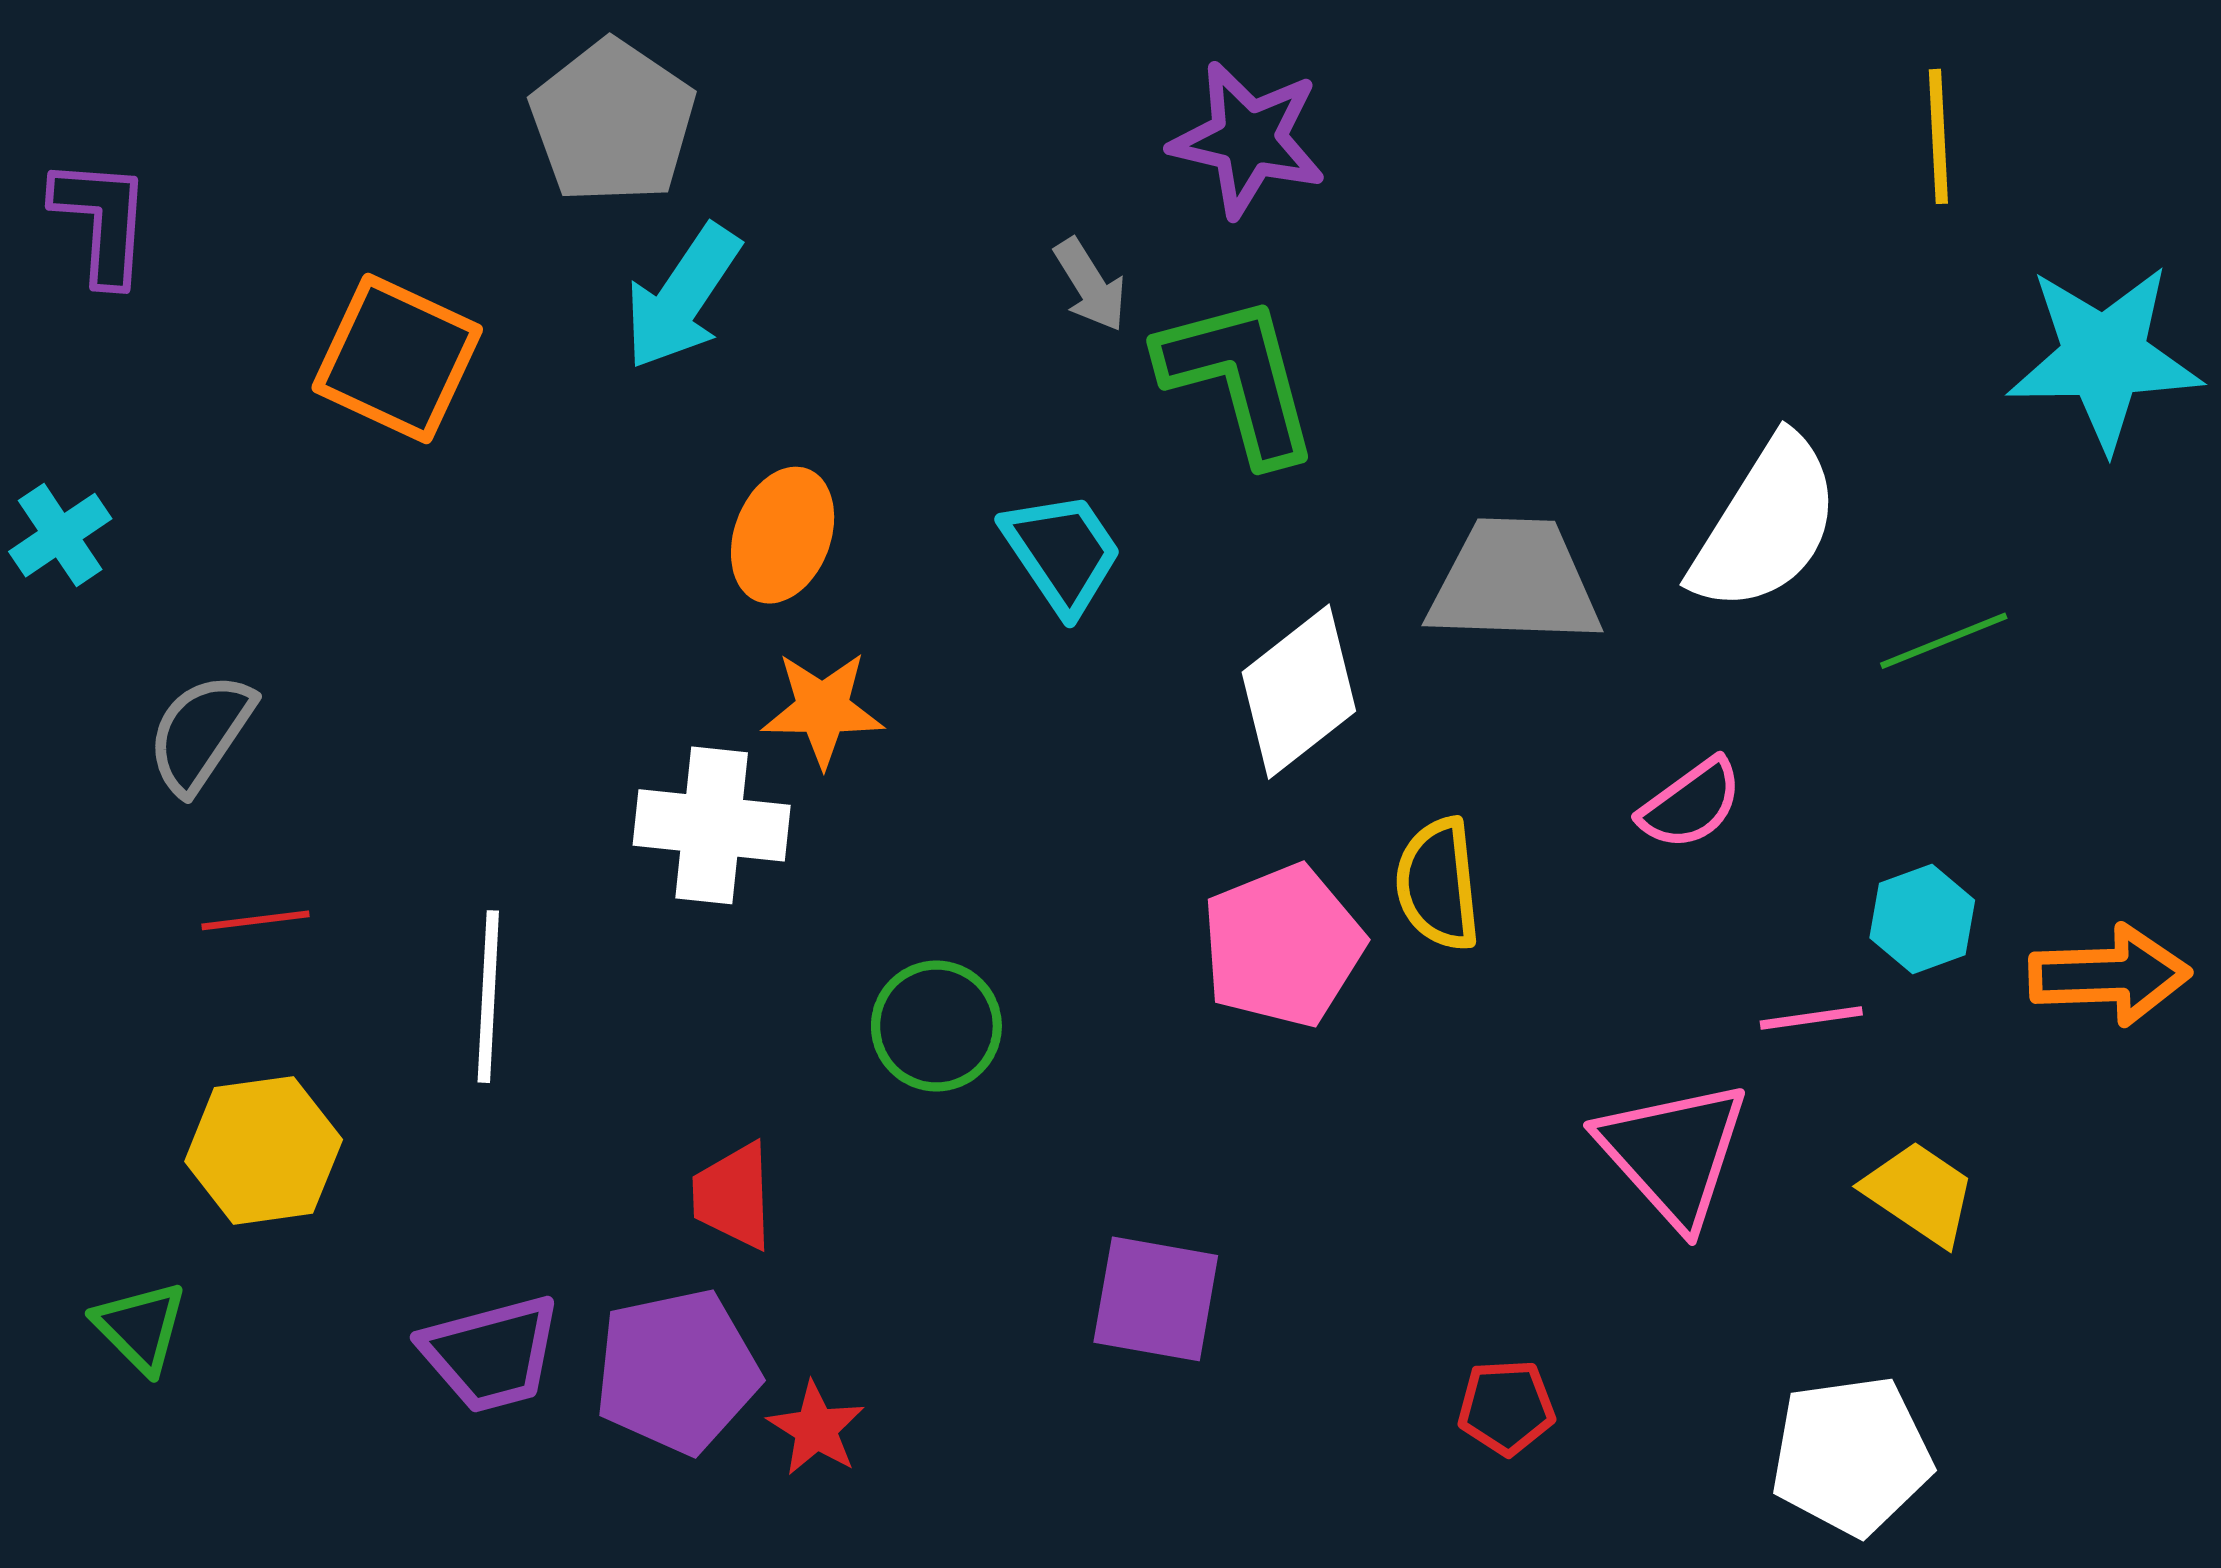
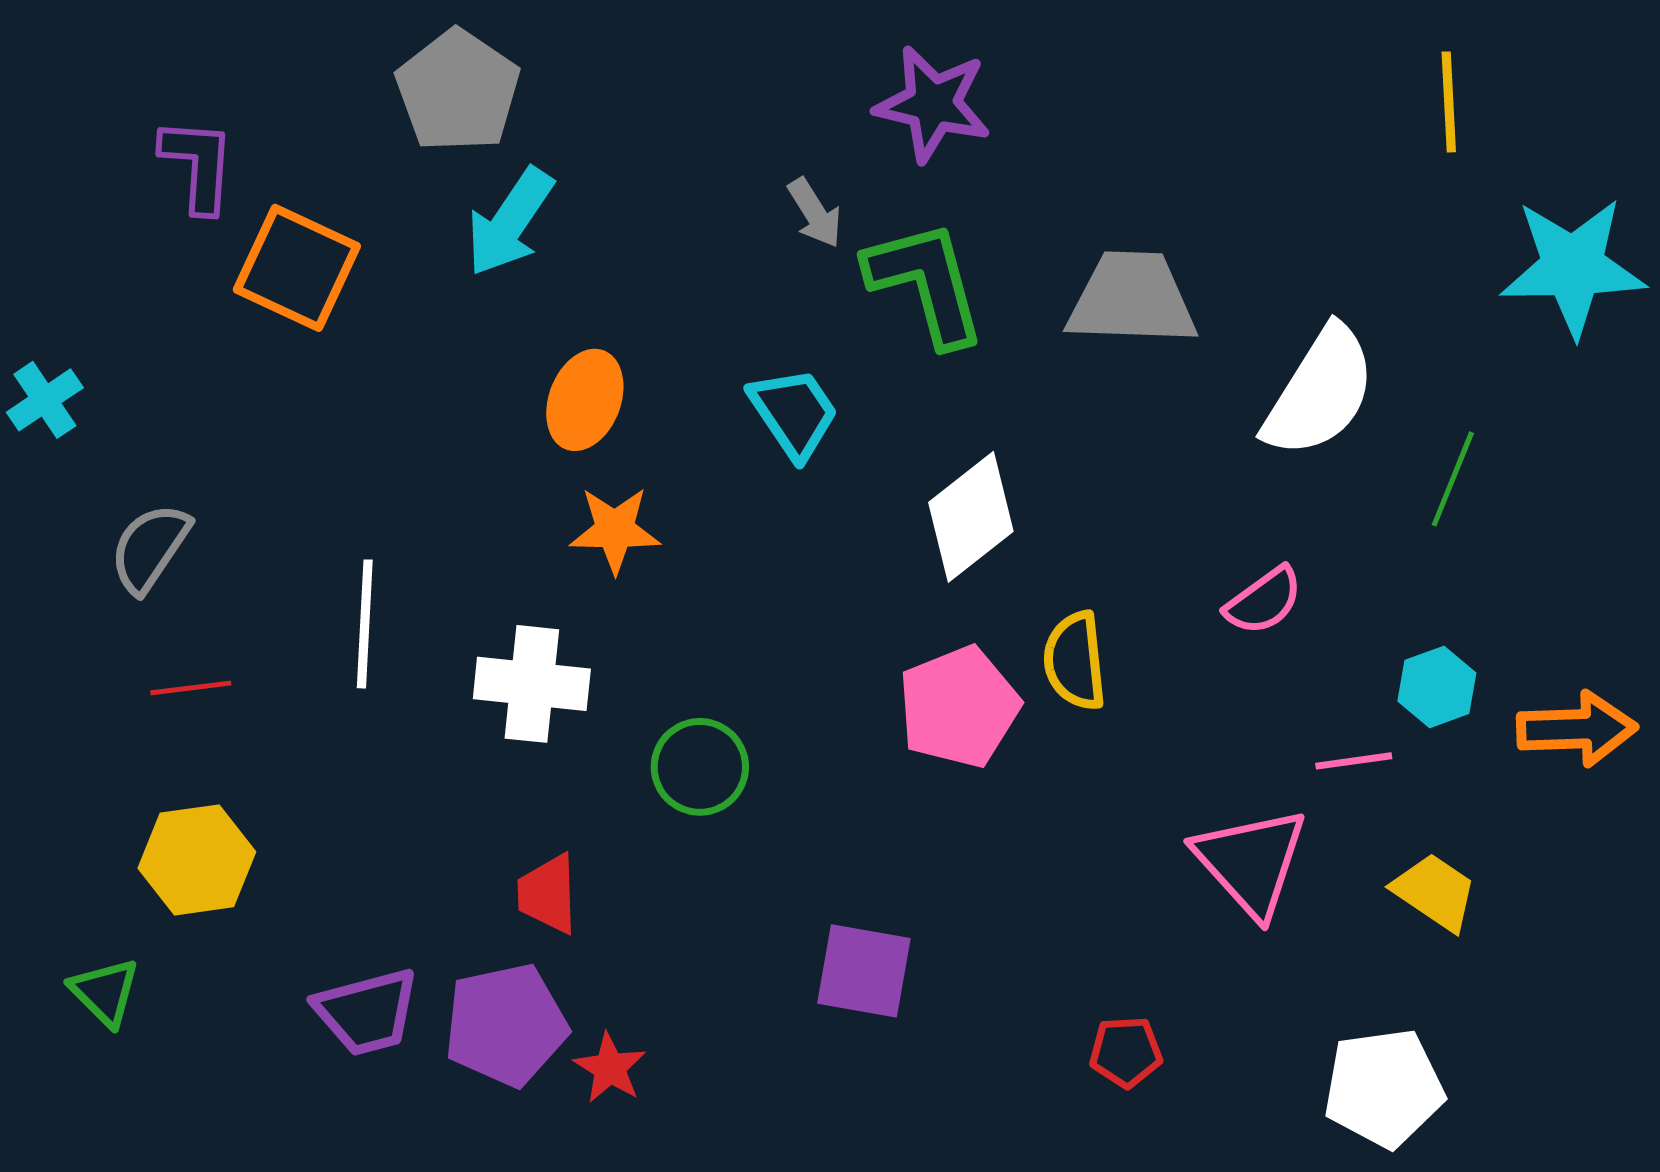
purple L-shape: (102, 221) -> (198, 165), moved
gray trapezoid: (1514, 582) -> (1132, 299), moved
green line: (1944, 641) -> (1453, 479), turned -46
white cross: (712, 825) -> (532, 684), moved
white line: (488, 997) -> (365, 624), moved

